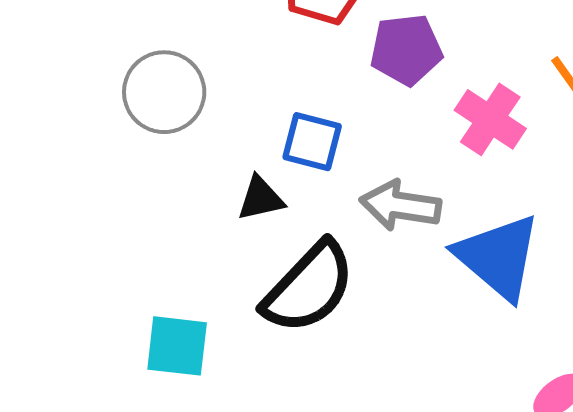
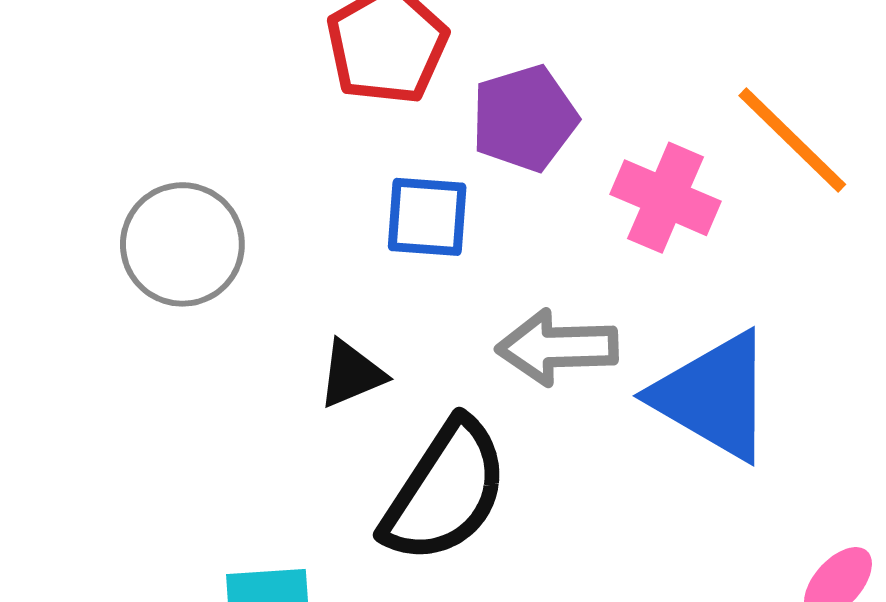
blue square: (312, 142) -> (427, 217), moved

